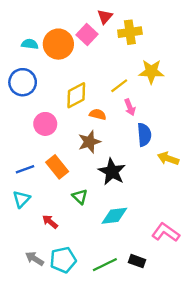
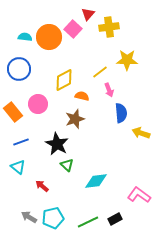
orange rectangle: (57, 167) -> (13, 112), moved
black star: (112, 172) -> (57, 144), moved
cyan triangle: (21, 199) -> (18, 167), turned -35
black rectangle: (137, 261) -> (115, 219), turned -48

